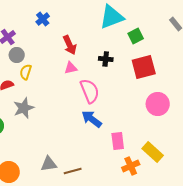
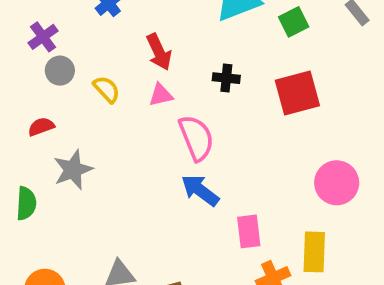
green square: (136, 36) -> (294, 22), moved
yellow semicircle: (26, 72) -> (107, 89), moved, turned 119
pink circle: (158, 104) -> (337, 183), moved
yellow rectangle: (153, 152) -> (314, 252), turned 50

